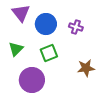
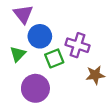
blue circle: (46, 24) -> (40, 36), moved
purple cross: (76, 27) -> (77, 45), moved, size x1.5

